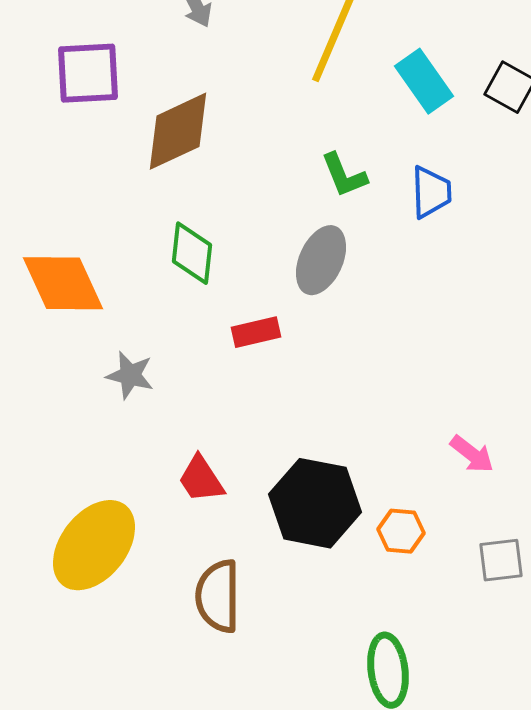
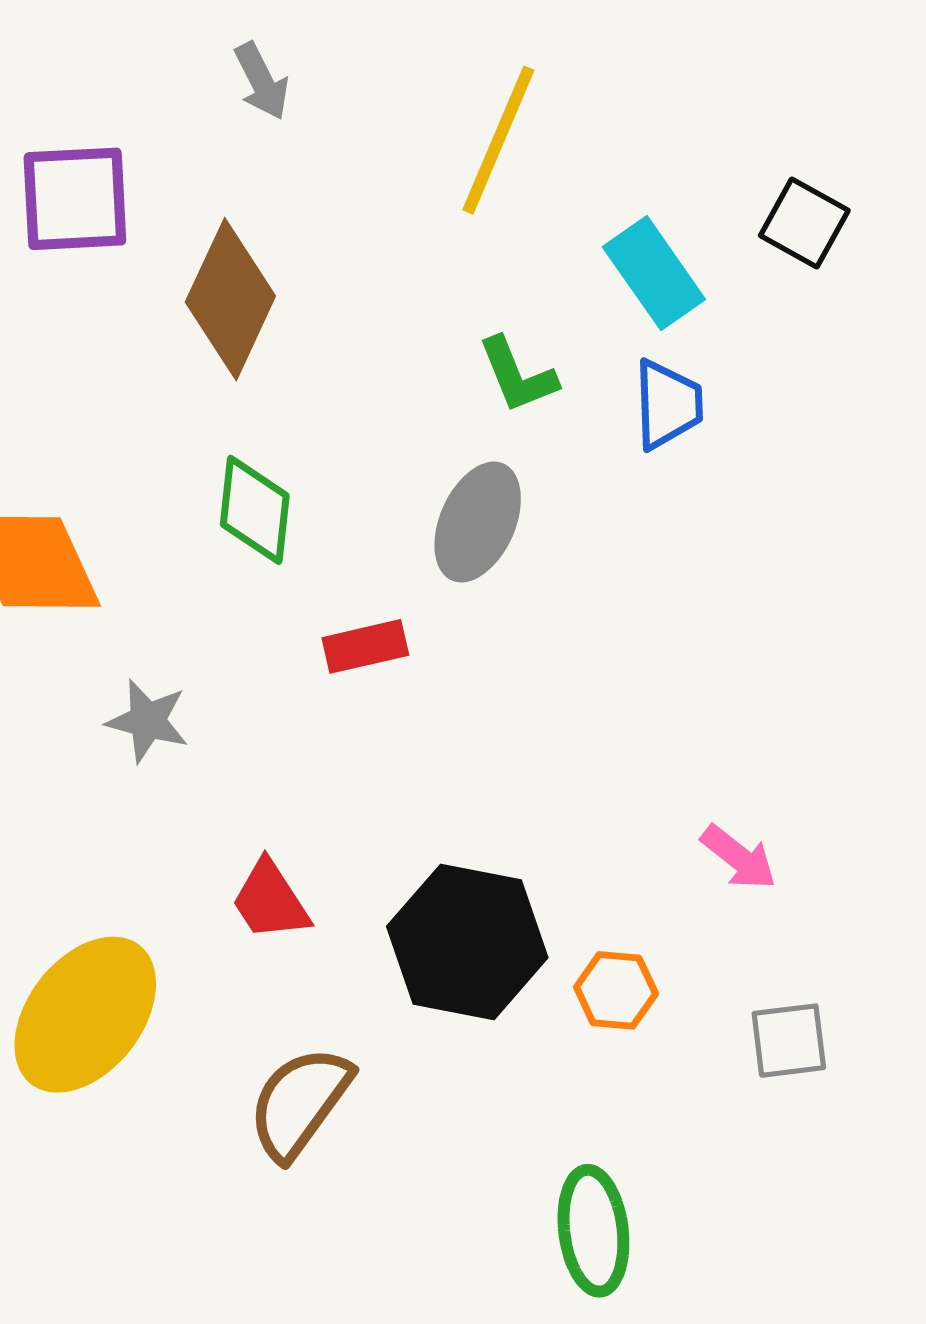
cyan rectangle: (424, 81) -> (654, 273), moved
brown diamond: (178, 131) -> (230, 299), turned -40
brown semicircle: (218, 596) -> (300, 1103), turned 36

